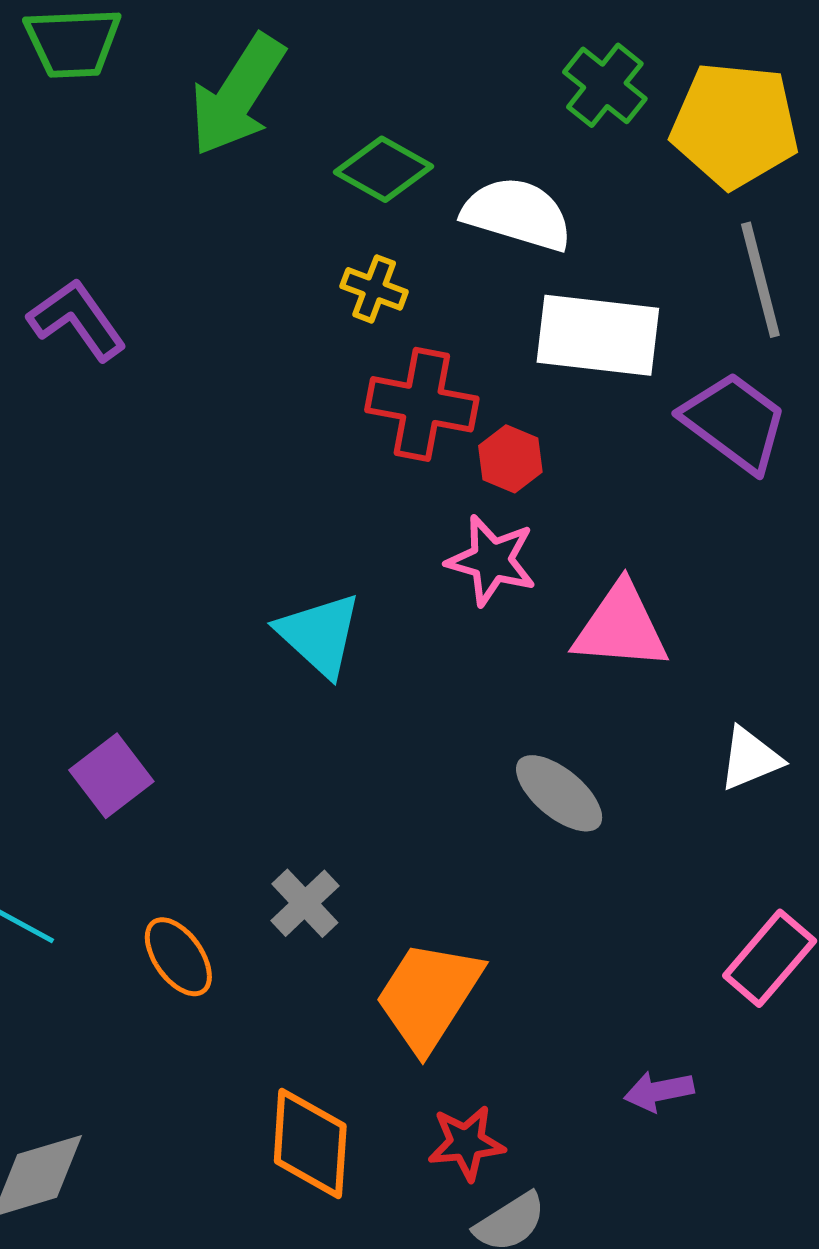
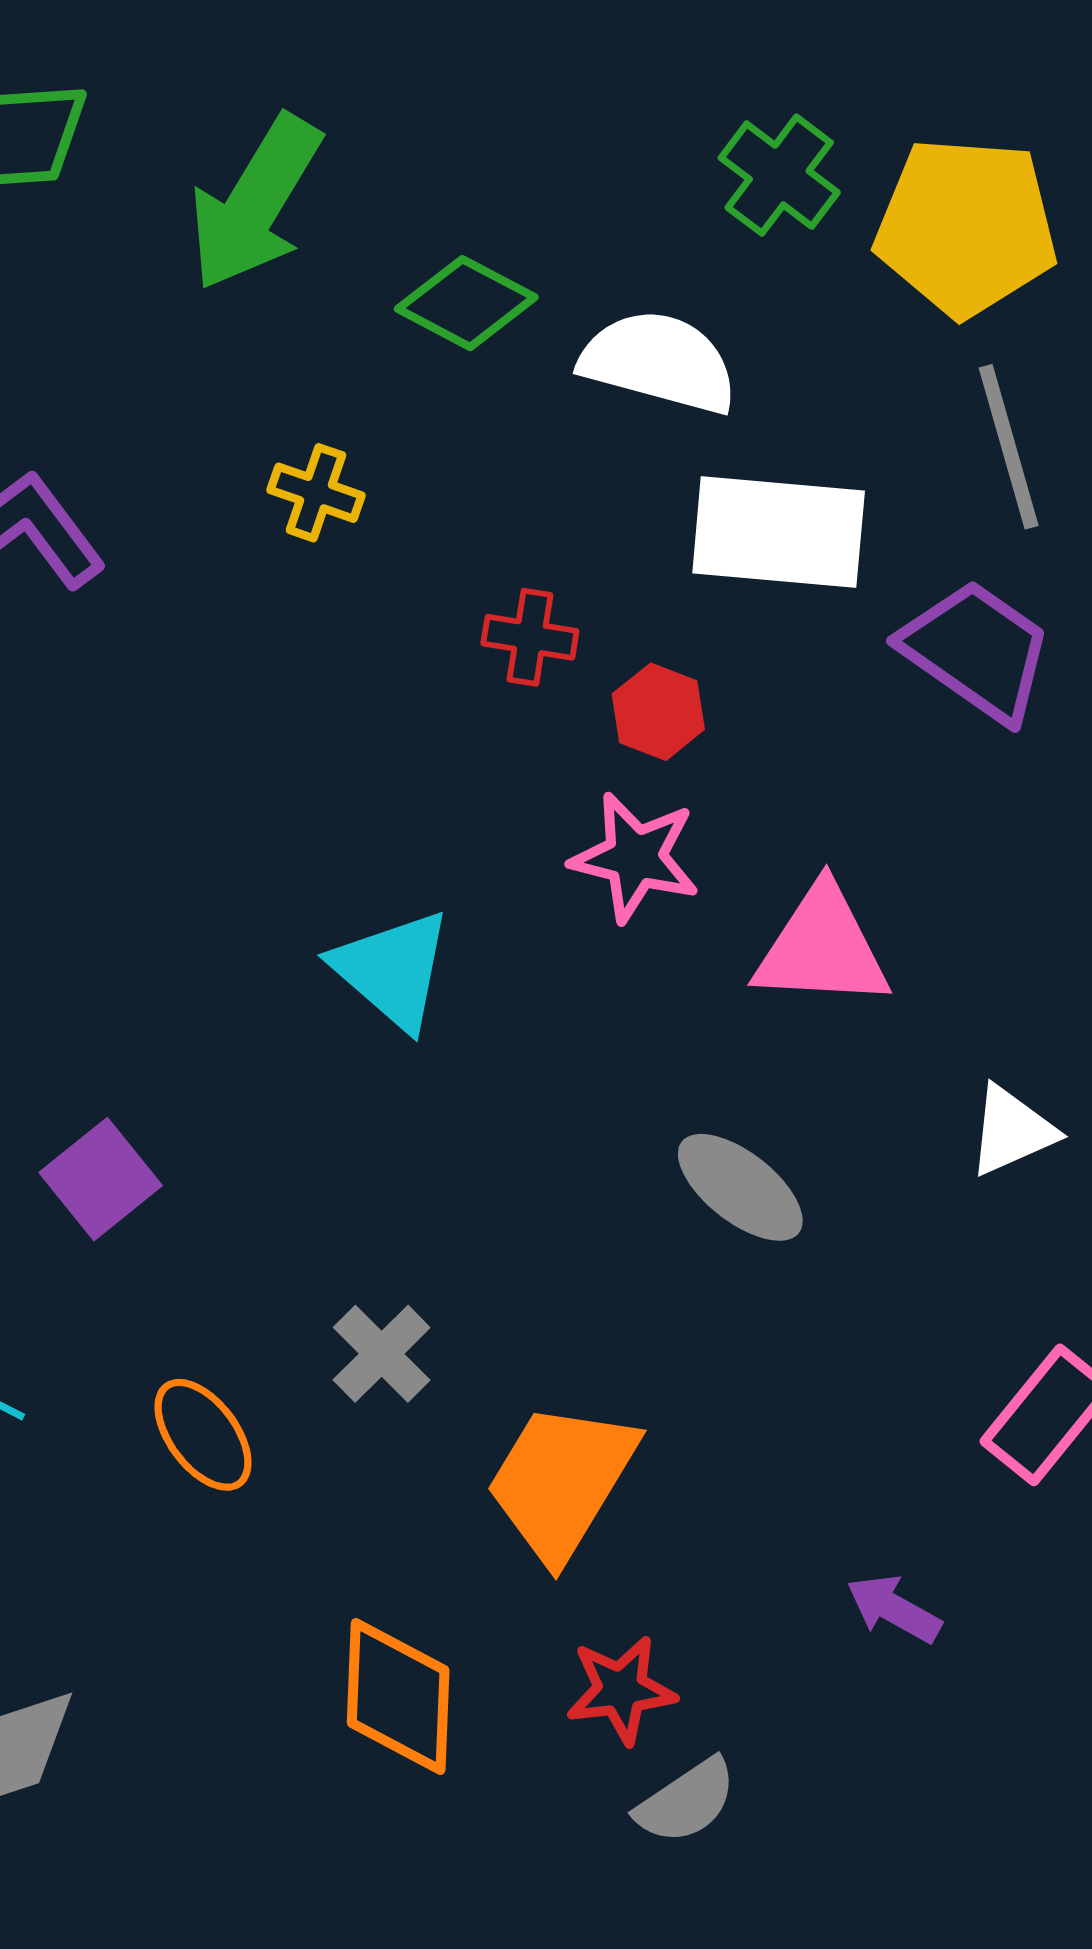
yellow cross: (374, 289) -> (316, 493), moved
red cross: (422, 404) -> (530, 637), size x0.6
purple arrow: (659, 1091) -> (894, 1609), turned 42

